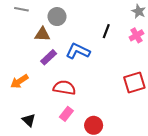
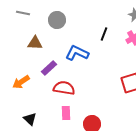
brown triangle: (42, 34) -> (35, 43), moved
purple rectangle: (49, 57) -> (49, 68), moved
pink rectangle: (66, 114) -> (66, 113), turned -40

